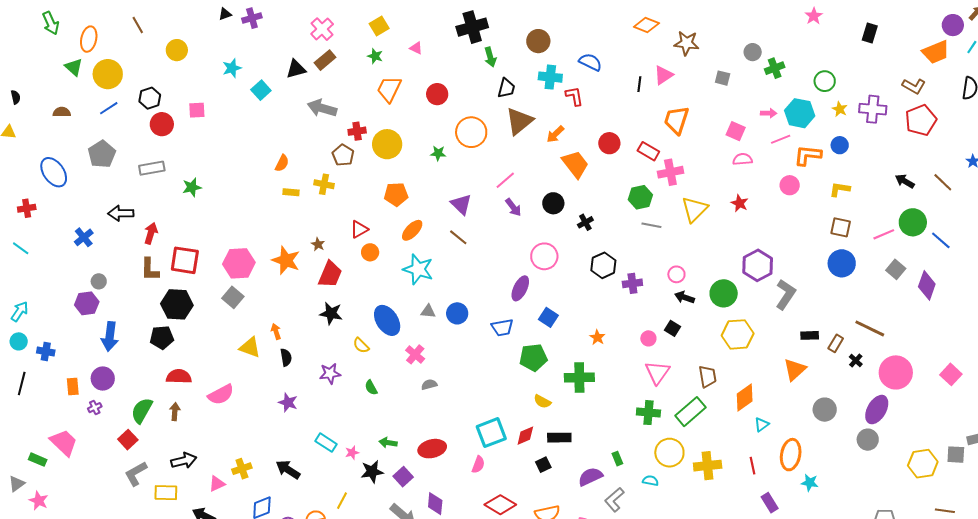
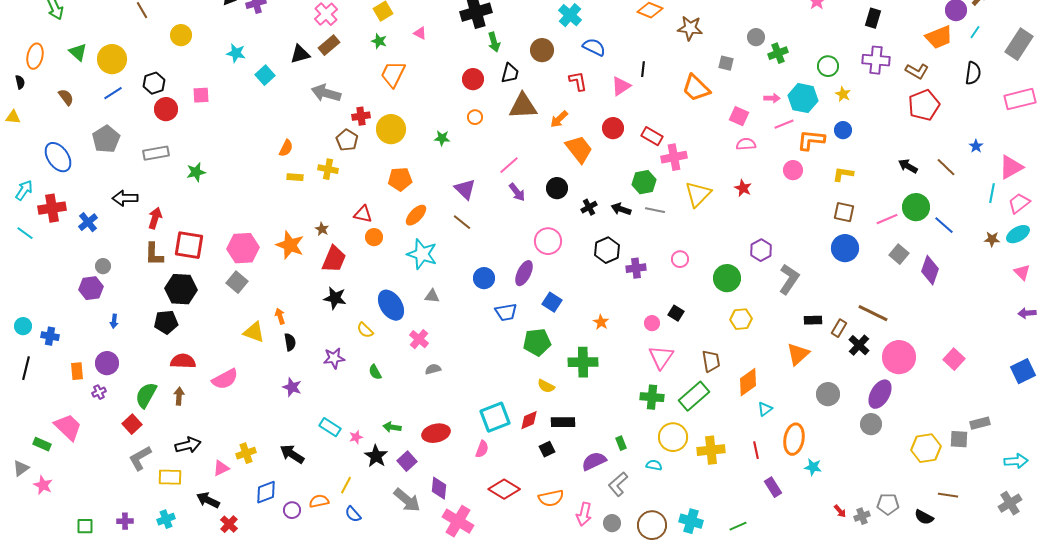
orange ellipse: (89, 39) -> (35, 56), moved
brown circle: (538, 41) -> (542, 50), moved
cyan star: (232, 68) -> (236, 53), turned 30
pink triangle: (663, 75) -> (621, 86), moved
cyan cross: (550, 77) -> (570, 15), moved, turned 35
red circle: (437, 94) -> (473, 79), moved
purple cross: (873, 109) -> (876, 60), moved
brown semicircle: (62, 112) -> (66, 97), turned 54
orange trapezoid: (676, 120) -> (696, 88), moved, turned -64
brown triangle: (519, 121) -> (523, 106), turned 36
orange circle: (471, 132) -> (475, 117), size x0.5
red cross: (27, 208) -> (52, 208), moved, size x1.5
red triangle: (359, 229) -> (363, 214), turned 42
purple hexagon: (758, 265) -> (761, 250), size x0.7
black arrow: (684, 297) -> (621, 209), moved
cyan arrow: (20, 311) -> (24, 190), moved
blue circle: (457, 313) -> (484, 278), moved
yellow hexagon: (738, 334) -> (741, 319), size x0.7
blue arrow: (110, 336) -> (114, 321), size x0.5
black cross: (856, 360) -> (859, 345), size x1.5
black star: (372, 472) -> (376, 456), turned -30

